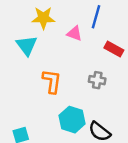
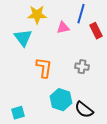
pink triangle: (74, 33) -> (63, 28), turned -32
red rectangle: (114, 49) -> (96, 31), moved, turned 35

